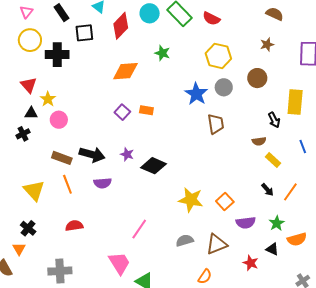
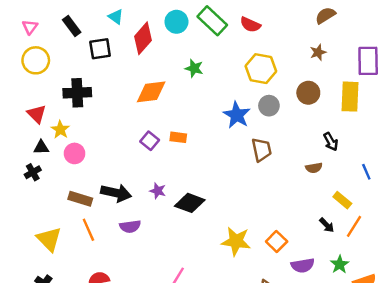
brown semicircle: (275, 14) -> (325, 15), turned -54
black cross: (57, 55) -> (77, 93), moved
yellow rectangle: (295, 102) -> (350, 97), moved
yellow rectangle: (273, 160) -> (342, 200), moved

